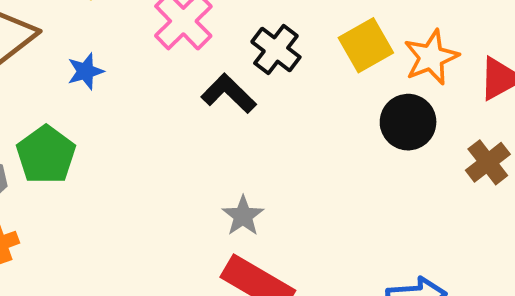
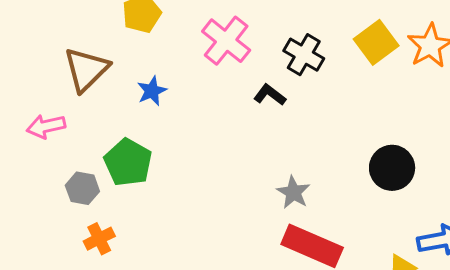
black L-shape: (229, 93) -> (270, 95), size x0.7
black circle: (408, 122) -> (392, 168), moved

